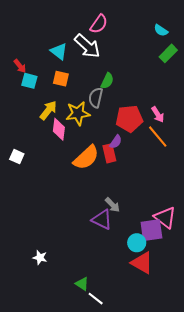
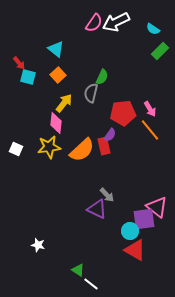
white arrow: (87, 46) -> (116, 22), moved, turned 112
orange square: (61, 79) -> (58, 75), turned 35
yellow arrow: (48, 110) -> (64, 103), moved
yellow star: (78, 113) -> (49, 147), moved

